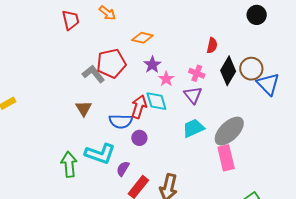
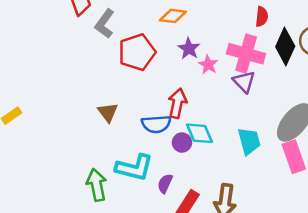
pink cross: (197, 73) -> (246, 54), size x1.8
gray L-shape: (93, 74) -> (105, 24), moved, turned -100
cyan diamond: (156, 101) -> (200, 133), moved
cyan trapezoid: (193, 128) -> (249, 141), moved, turned 105

